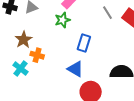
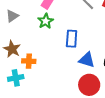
cyan cross: (21, 69) -> (16, 78), turned -35
blue triangle: (75, 69) -> (87, 60), moved

